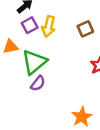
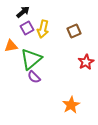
purple semicircle: (38, 83) -> (34, 77), turned 96

